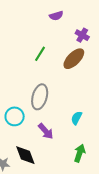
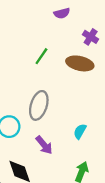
brown ellipse: (74, 59) -> (80, 63), turned 55

